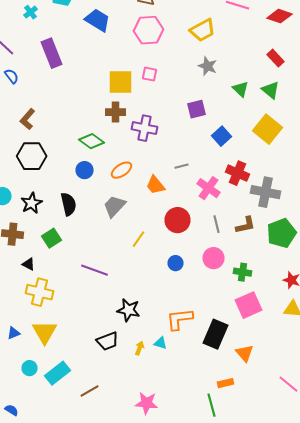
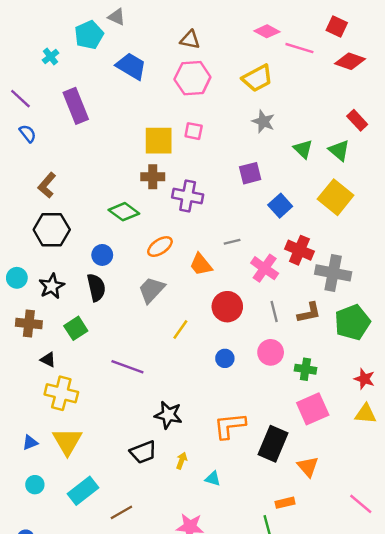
red rectangle: (276, 58) -> (357, 120), moved
blue circle: (84, 170) -> (102, 255), moved
cyan triangle: (160, 343) -> (213, 479), moved
cyan circle: (30, 368) -> (35, 485), moved

